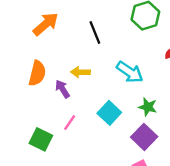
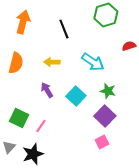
orange arrow: (46, 24) -> (23, 22), turned -35
purple arrow: (62, 89) -> (47, 90), moved
pink line: (70, 123) -> (41, 126), moved

